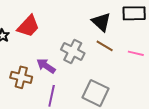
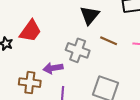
black triangle: (101, 22) -> (90, 15), moved, turned 35
purple arrow: (46, 66) -> (53, 68), turned -36

